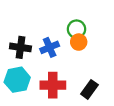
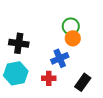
blue cross: (50, 47) -> (60, 58), moved
red cross: (53, 85) -> (49, 78), size x0.6

